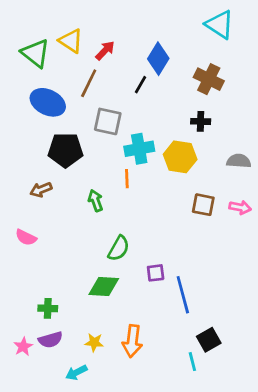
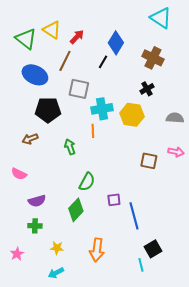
black cross: (201, 121) -> (147, 89), turned -32
brown square: (203, 205) -> (149, 161), moved
green diamond: (104, 287) -> (76, 210), turned -50
purple semicircle: (50, 340) -> (37, 201), moved
yellow star: (94, 342) -> (57, 248), moved

